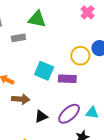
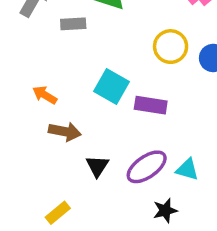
yellow circle: (80, 56) -> (171, 47), moved
black triangle: (41, 117) -> (97, 166), turned -40

